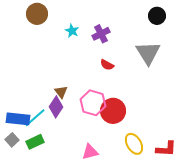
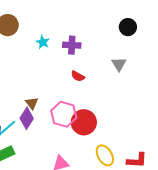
purple cross: (101, 34) -> (72, 45), turned 30
gray triangle: (148, 53) -> (119, 64), size x0.6

